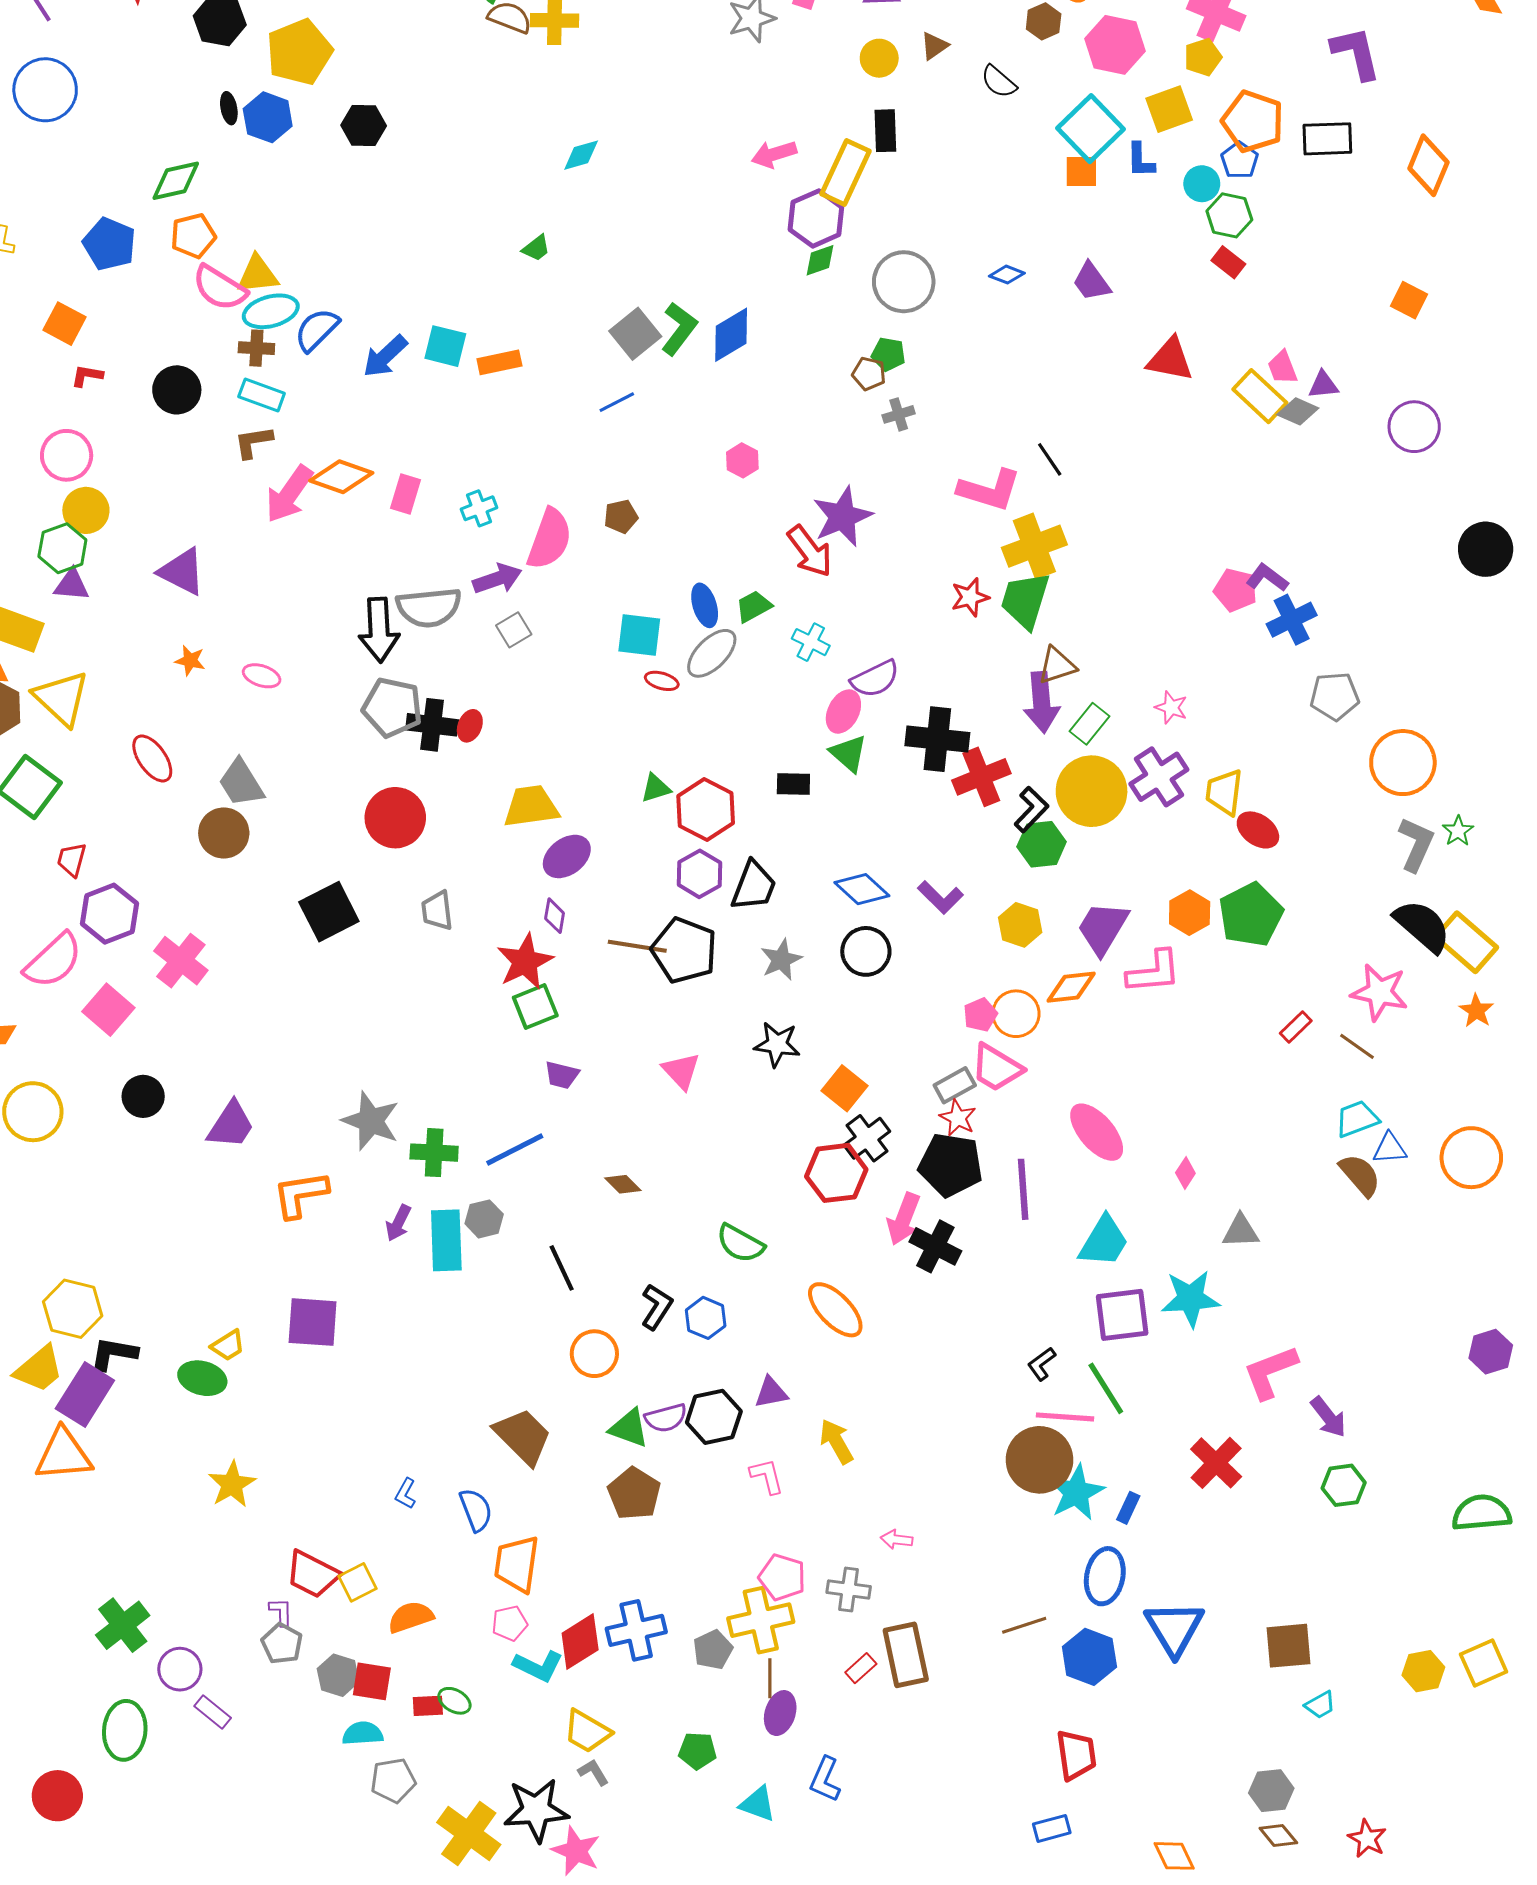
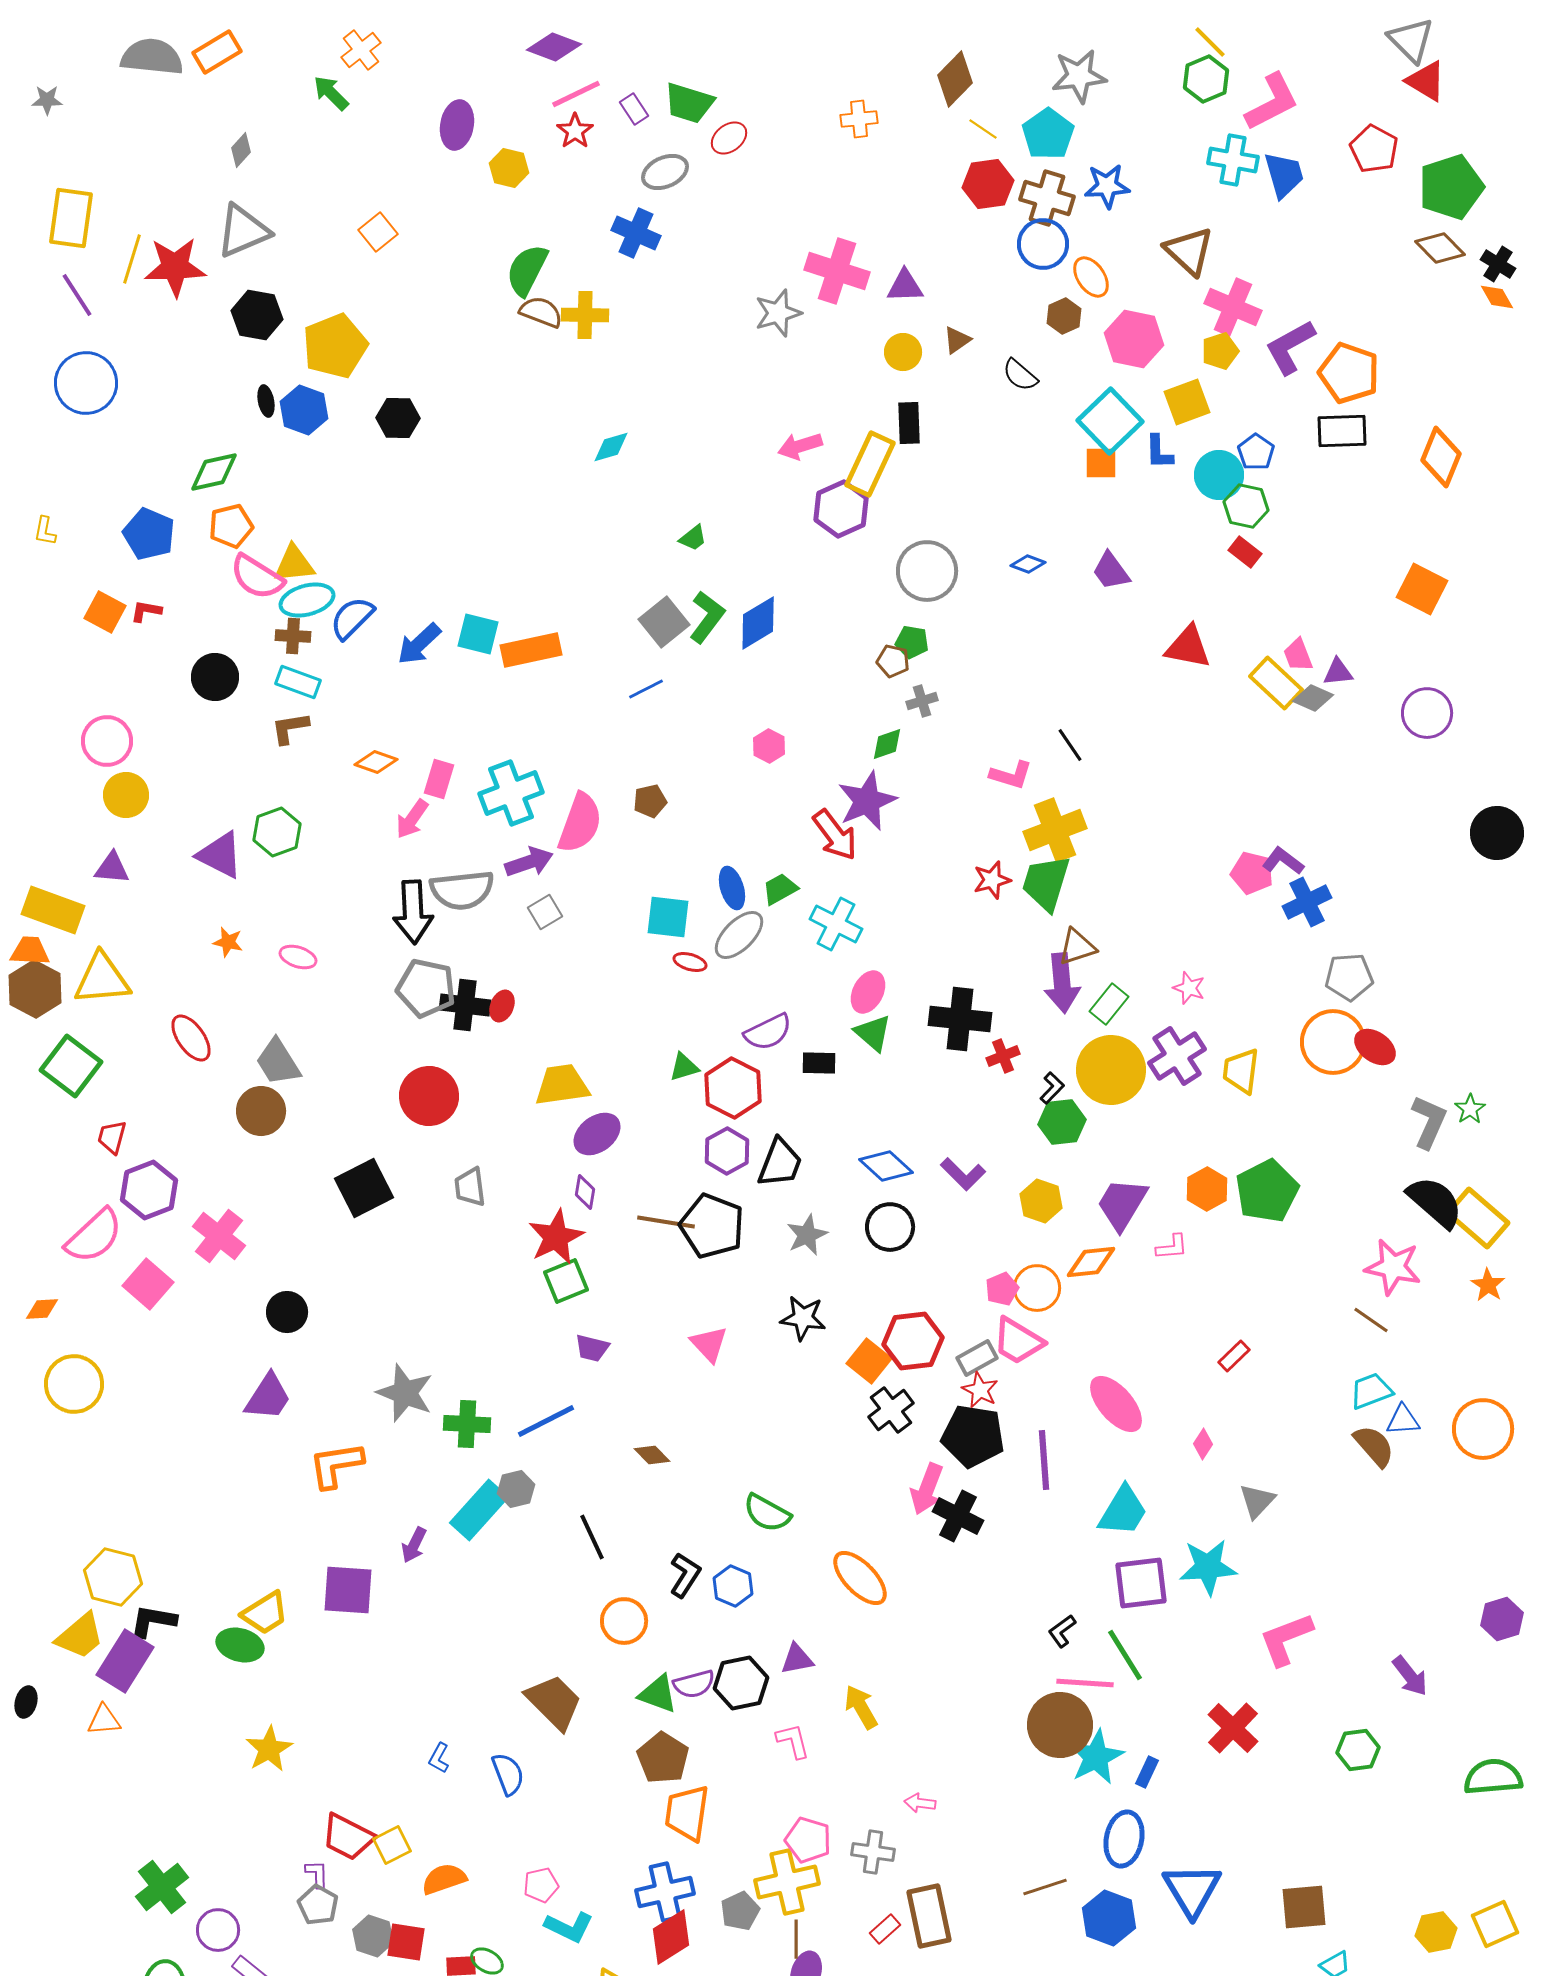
purple L-shape: (1356, 53) -> (1290, 347), moved, turned -106
orange pentagon: (1253, 121) -> (1349, 373), moved
cyan circle: (1202, 184) -> (1219, 475), size x1.4
green trapezoid: (536, 248) -> (693, 538), moved
green diamond: (820, 260) -> (887, 744), moved
orange square: (1409, 300) -> (1422, 589), size x1.4
orange rectangle: (499, 362) -> (531, 650), size x1.4
red L-shape: (87, 376) -> (146, 611), moved
orange diamond: (341, 477) -> (376, 762), size x0.7
pink L-shape: (989, 490) -> (1011, 775), size x0.7
pink arrow: (289, 494) -> (412, 819), moved, size x0.7
cyan cross: (479, 508) -> (511, 793), size x1.8
green hexagon: (62, 548) -> (277, 832), moved
cyan cross: (811, 642) -> (836, 924), size x1.4
purple semicircle: (875, 679) -> (768, 1032), moved
yellow triangle: (61, 698) -> (102, 979), turned -48
orange circle: (1403, 763) -> (1333, 1042), moved
red cross: (981, 777) -> (1003, 1056), size x0.6
black L-shape: (1031, 810) -> (1052, 1088), size x0.7
red ellipse: (1258, 830) -> (1375, 1047), moved
pink L-shape: (1154, 972) -> (1172, 1247), size x0.6
red rectangle: (1296, 1027) -> (1234, 1356), moved
black circle: (143, 1096) -> (287, 1312), moved
red hexagon: (836, 1173) -> (913, 1341), moved
purple arrow: (398, 1223) -> (414, 1545), moved
gray triangle: (1241, 1231) -> (1257, 1501), turned -45
cyan rectangle: (446, 1240) -> (479, 1510), turned 44
yellow trapezoid: (228, 1346) -> (265, 1613), size x1.4
purple arrow: (1328, 1417) -> (1410, 1676), moved
orange triangle: (63, 1455) -> (104, 1720), size x0.6
orange trapezoid: (517, 1564) -> (687, 1813), moved
red diamond: (580, 1642) -> (671, 1937), moved

